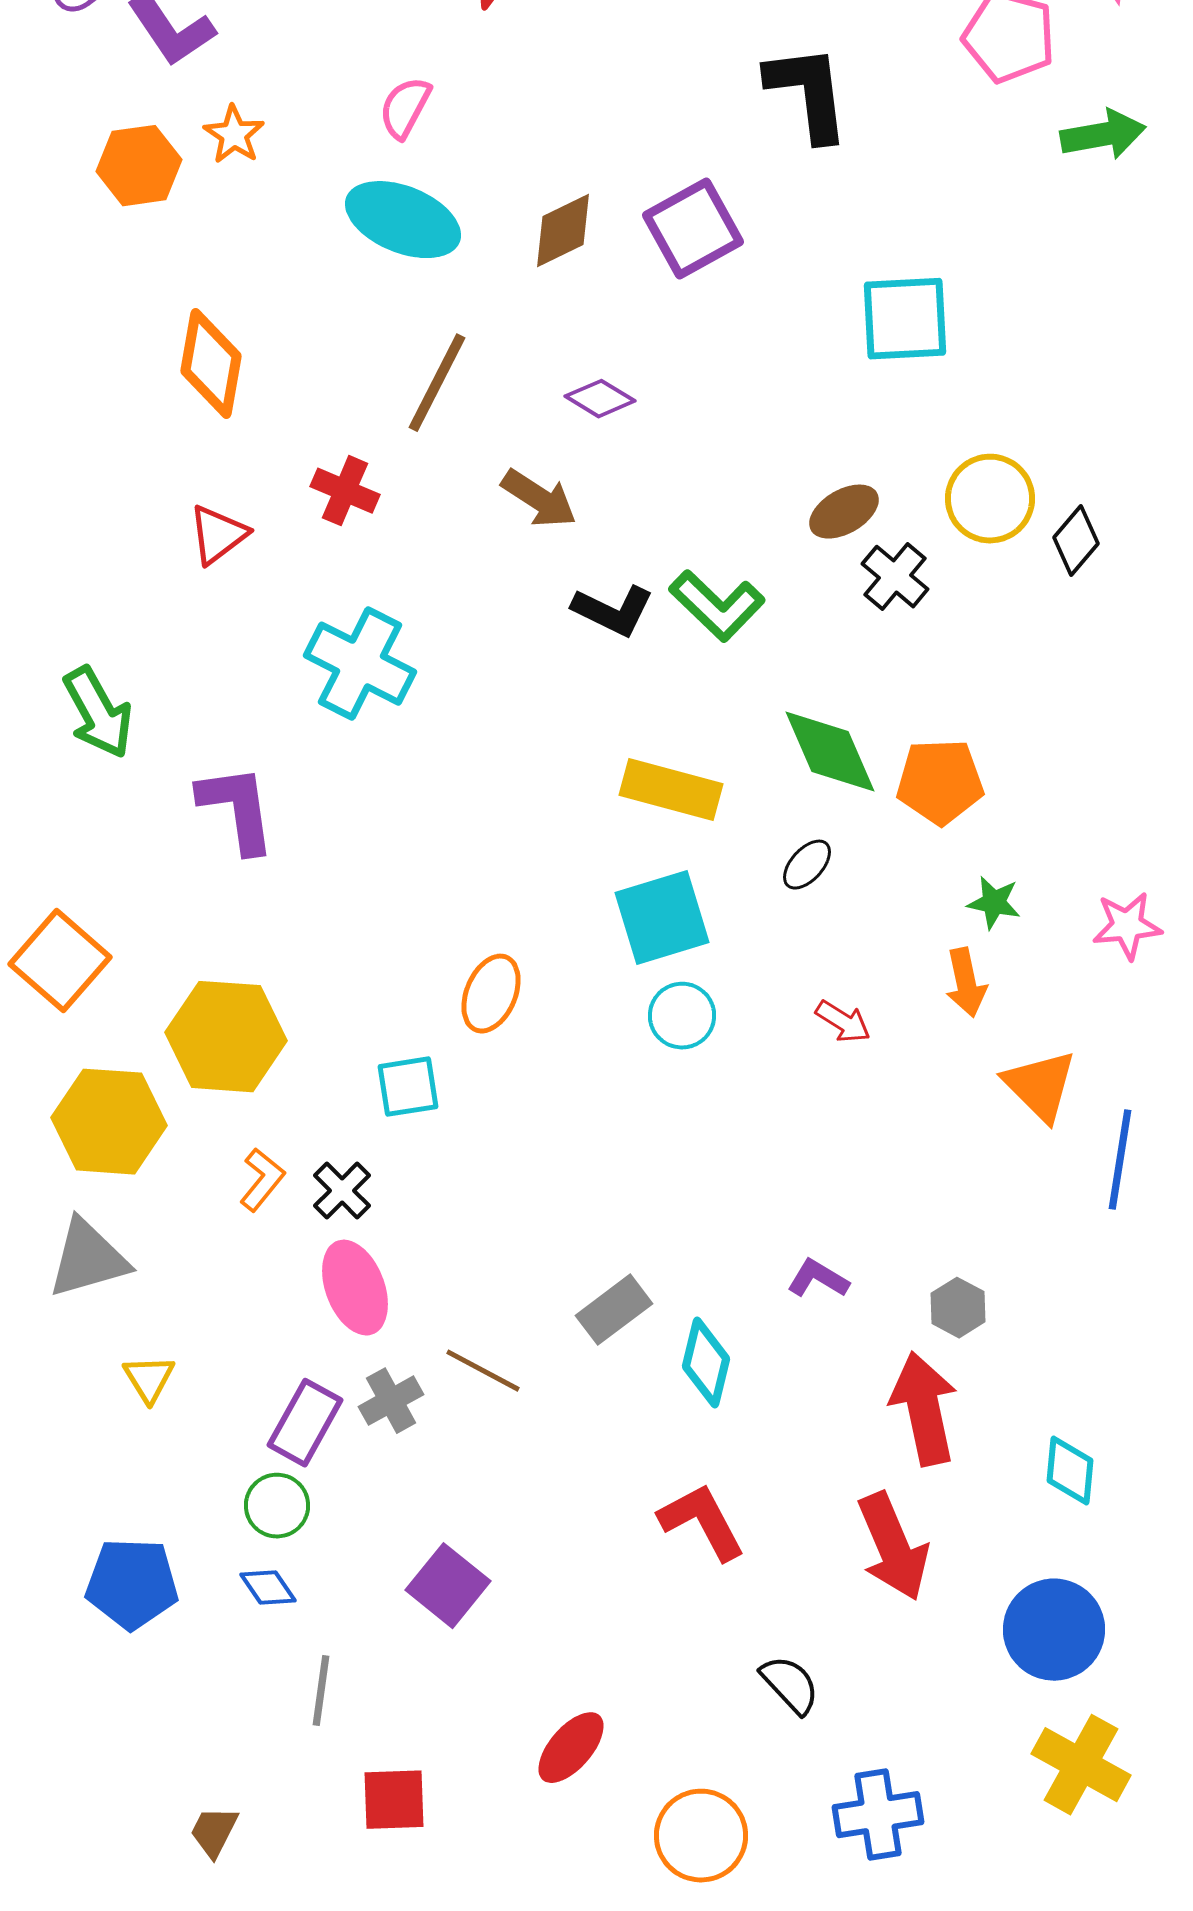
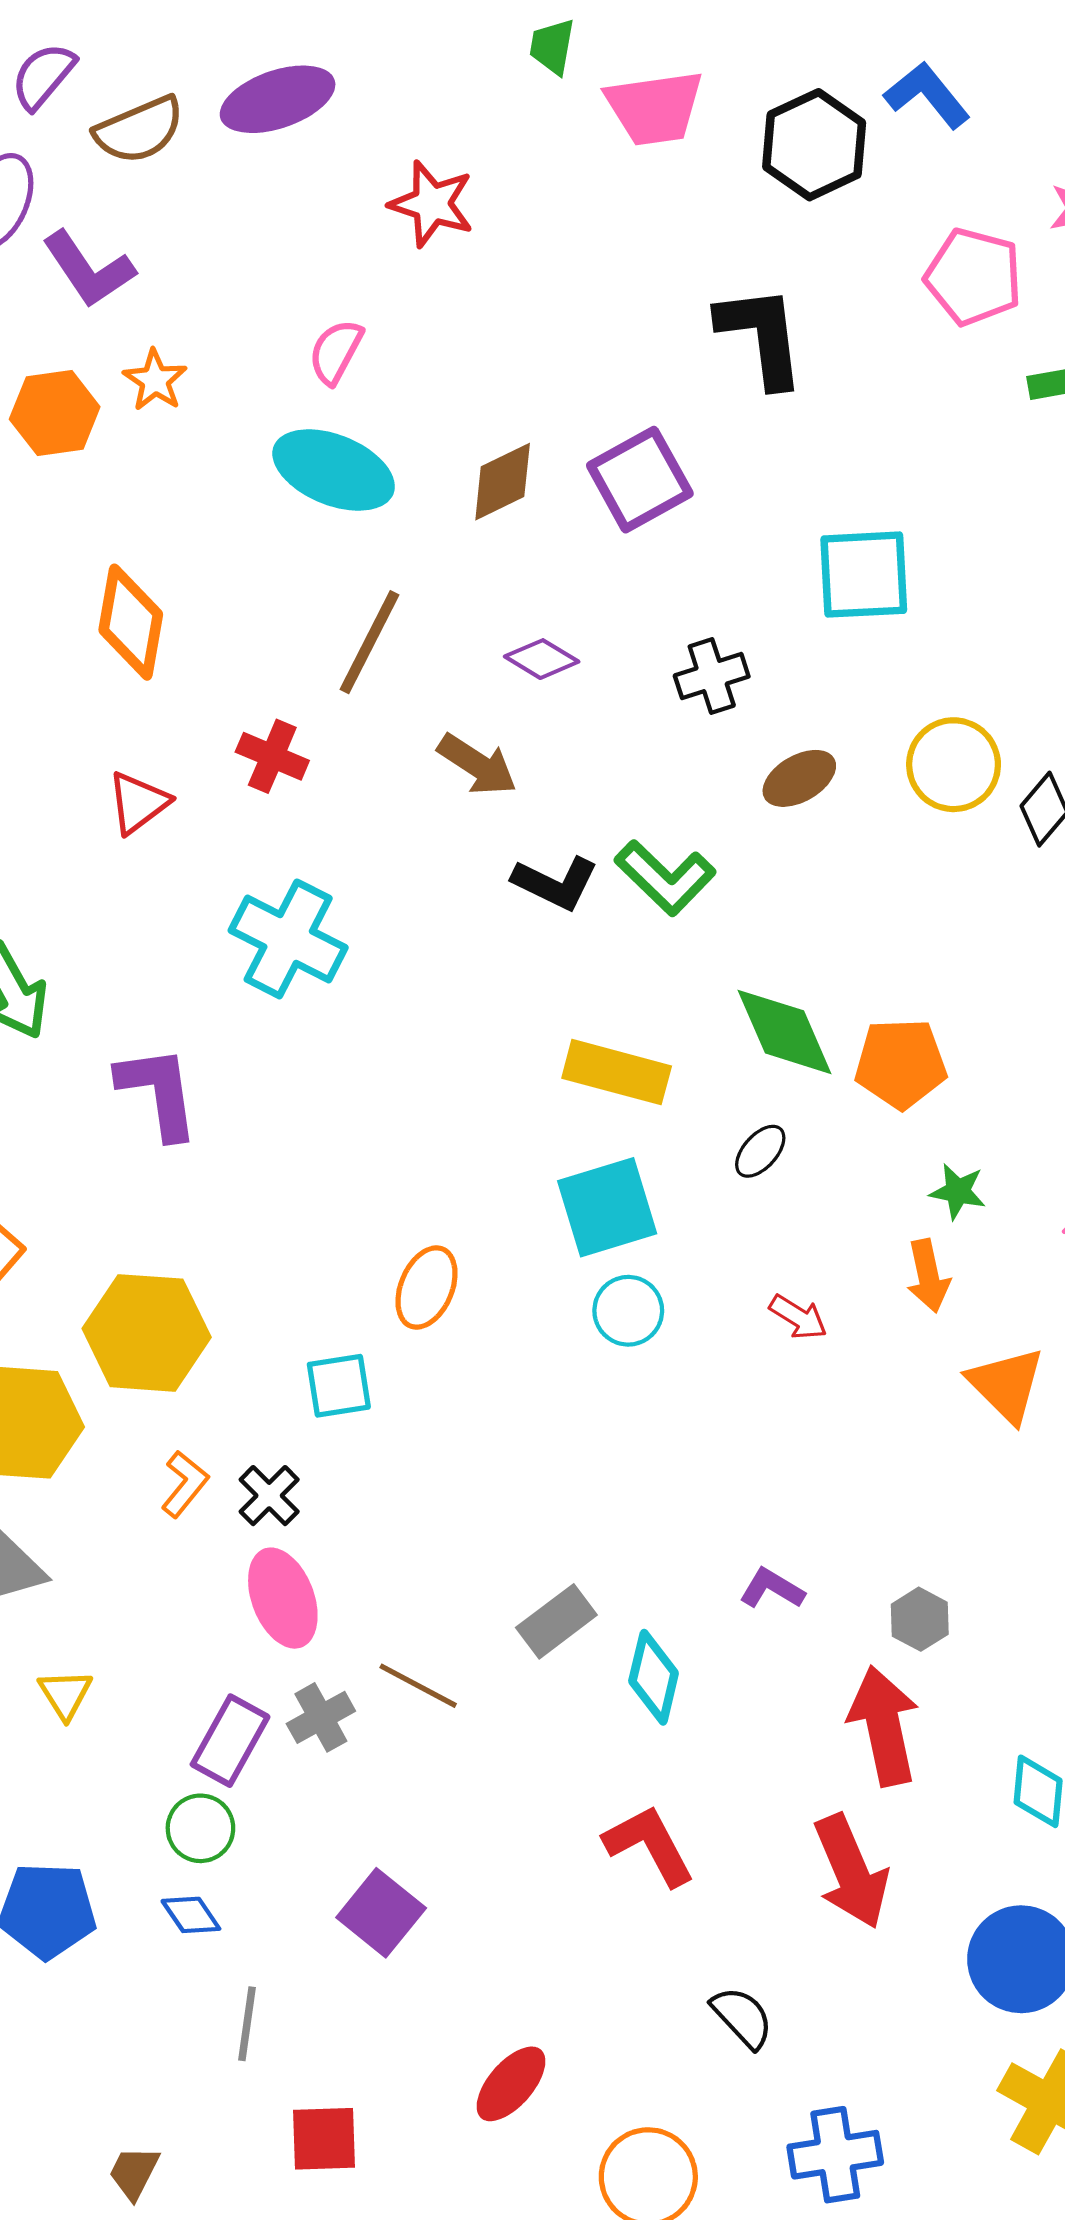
black cross: (895, 577) -> (712, 676), moved, turned 32

